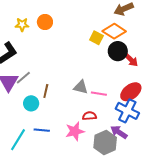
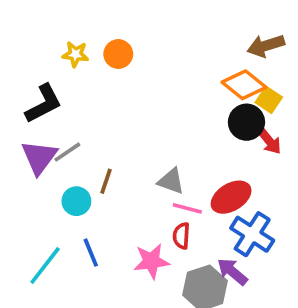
yellow square: (96, 38) -> (269, 100), moved
red ellipse: (131, 92) -> (231, 197), moved
pink line: (99, 94) -> (187, 208), moved
red semicircle: (89, 116) -> (181, 236), turned -88
blue line: (42, 130) -> (91, 253), turned 56

